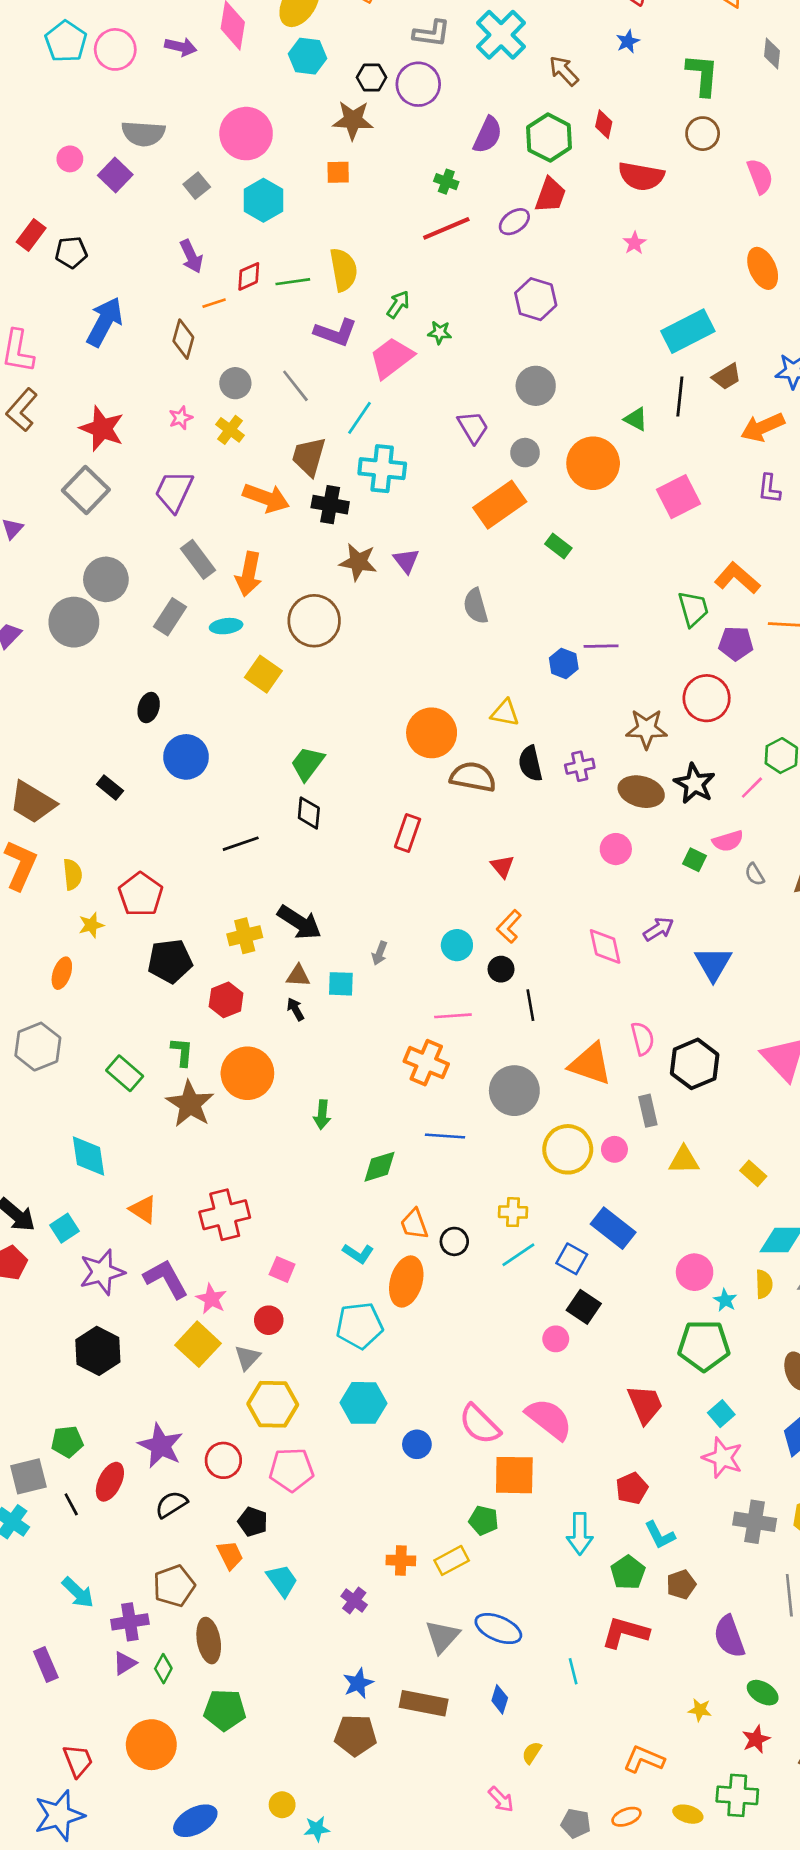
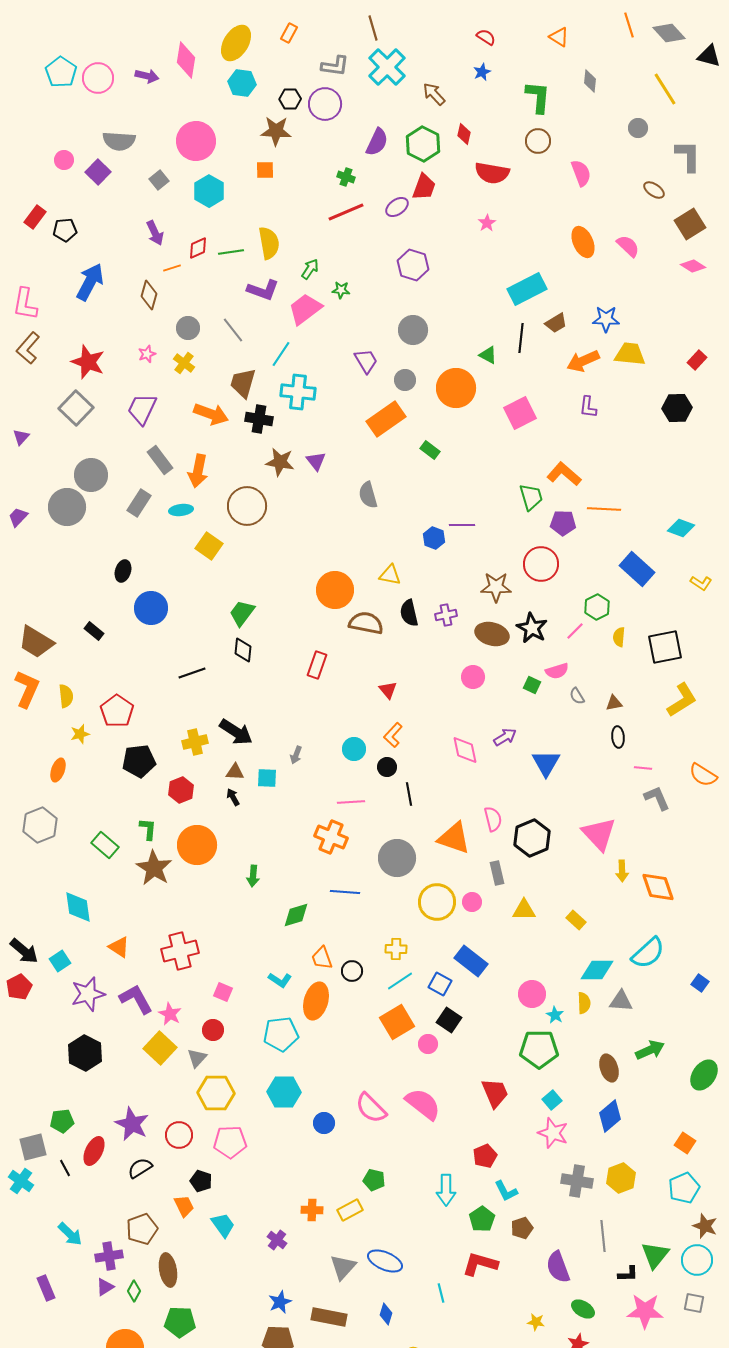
orange square: (514, 1475) -> (397, 1022), moved, turned -32

